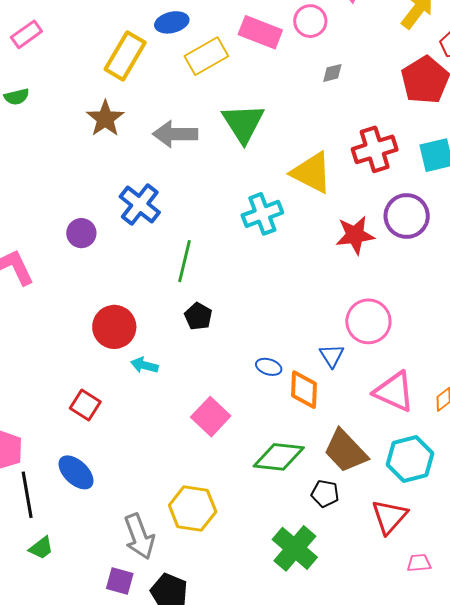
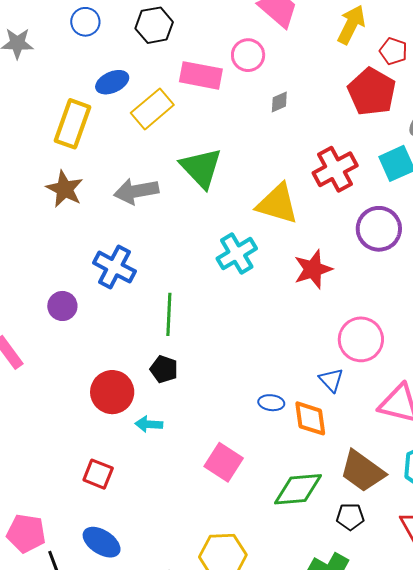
red star: (355, 235) -> (313, 269), moved
black pentagon: (198, 316) -> (164, 369), moved

